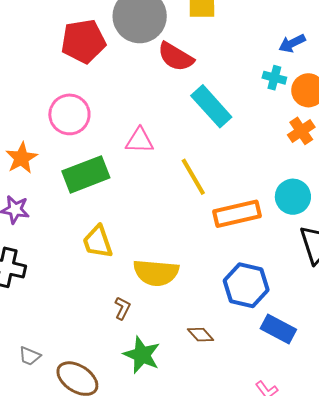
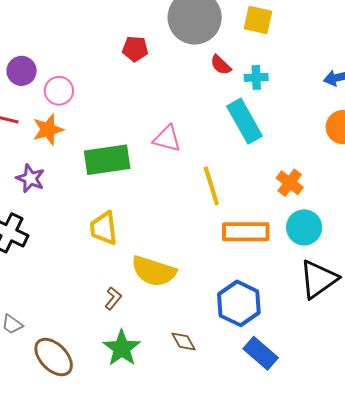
red pentagon: (83, 41) -> (135, 49), moved, size x0.6
red semicircle: (176, 57) -> (221, 65), size x0.6
cyan cross: (274, 78) -> (256, 77), moved, turned -30
pink circle: (69, 114) -> (59, 91), moved, size x0.7
orange cross: (301, 131) -> (290, 183), moved, turned -32

